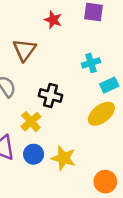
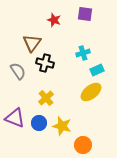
black cross: (51, 95) -> (45, 63), moved
yellow cross: (31, 122) -> (46, 98), moved
orange circle: (105, 182) -> (83, 145), moved

